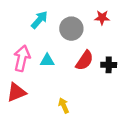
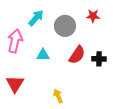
pink arrow: (22, 58) -> (15, 41), moved
red triangle: (16, 92) -> (15, 84), turned -36

